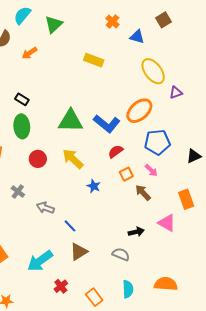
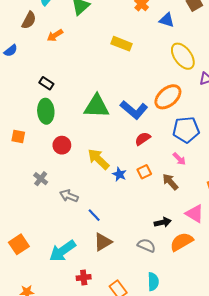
yellow arrow: (73, 159) -> (98, 159), moved
orange square: (126, 174) -> (144, 172), moved
orange semicircle: (166, 284) -> (182, 242), moved, turned -35
red cross: (61, 286) -> (84, 278), turned 32

